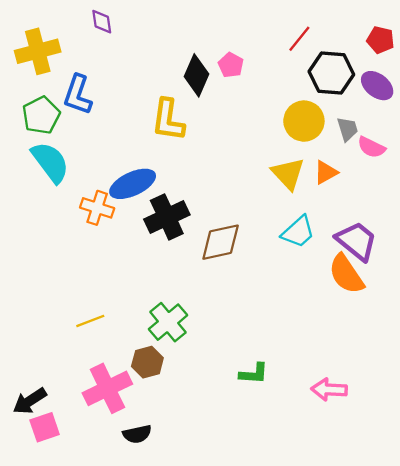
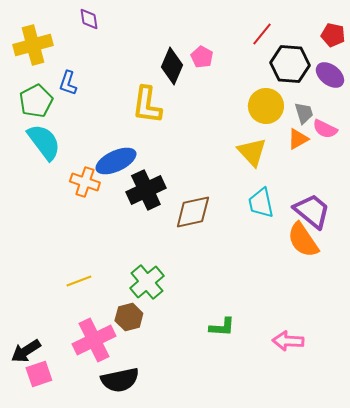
blue L-shape: (78, 95) -> (68, 83), size x0.7
orange triangle: (326, 172) -> (298, 139), moved
cyan trapezoid: (298, 232) -> (261, 203), turned 120
black semicircle: (137, 434) -> (120, 380), size x1.5

